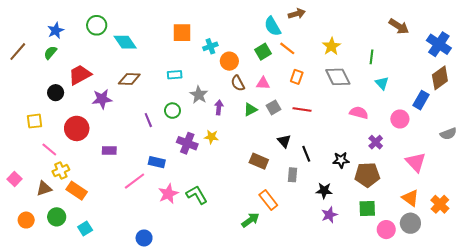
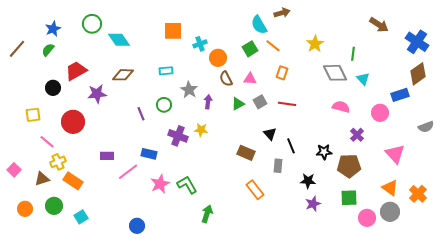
gray diamond: (338, 77) -> (335, 73), moved
blue rectangle: (421, 100) -> (400, 95), turned 42
purple rectangle: (109, 151) -> (107, 156), moved
green arrow: (250, 220) -> (207, 214), moved, turned -36

